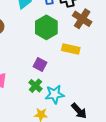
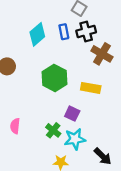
green hexagon: (46, 27) -> (54, 78), moved
purple square: (40, 65) -> (72, 114), moved

